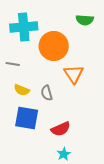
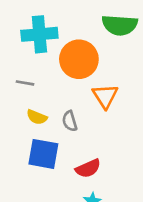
green semicircle: (85, 20) -> (120, 25), size x1.5

